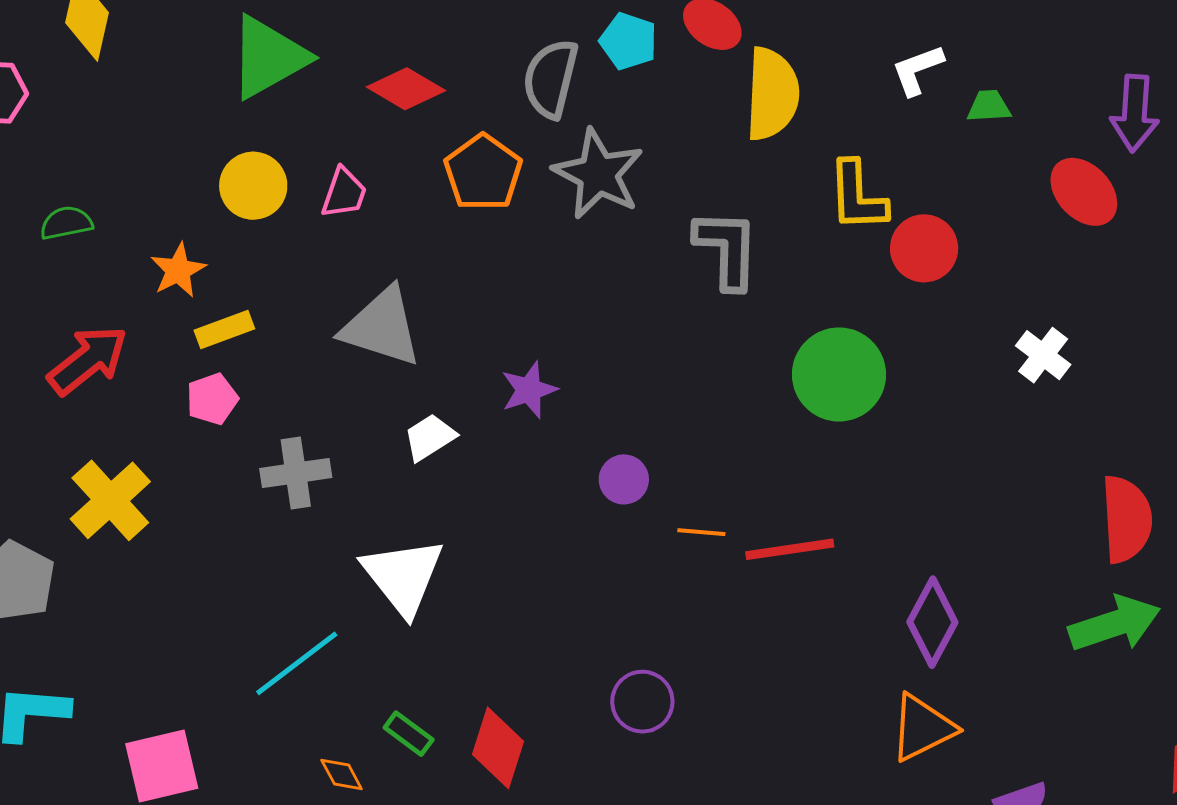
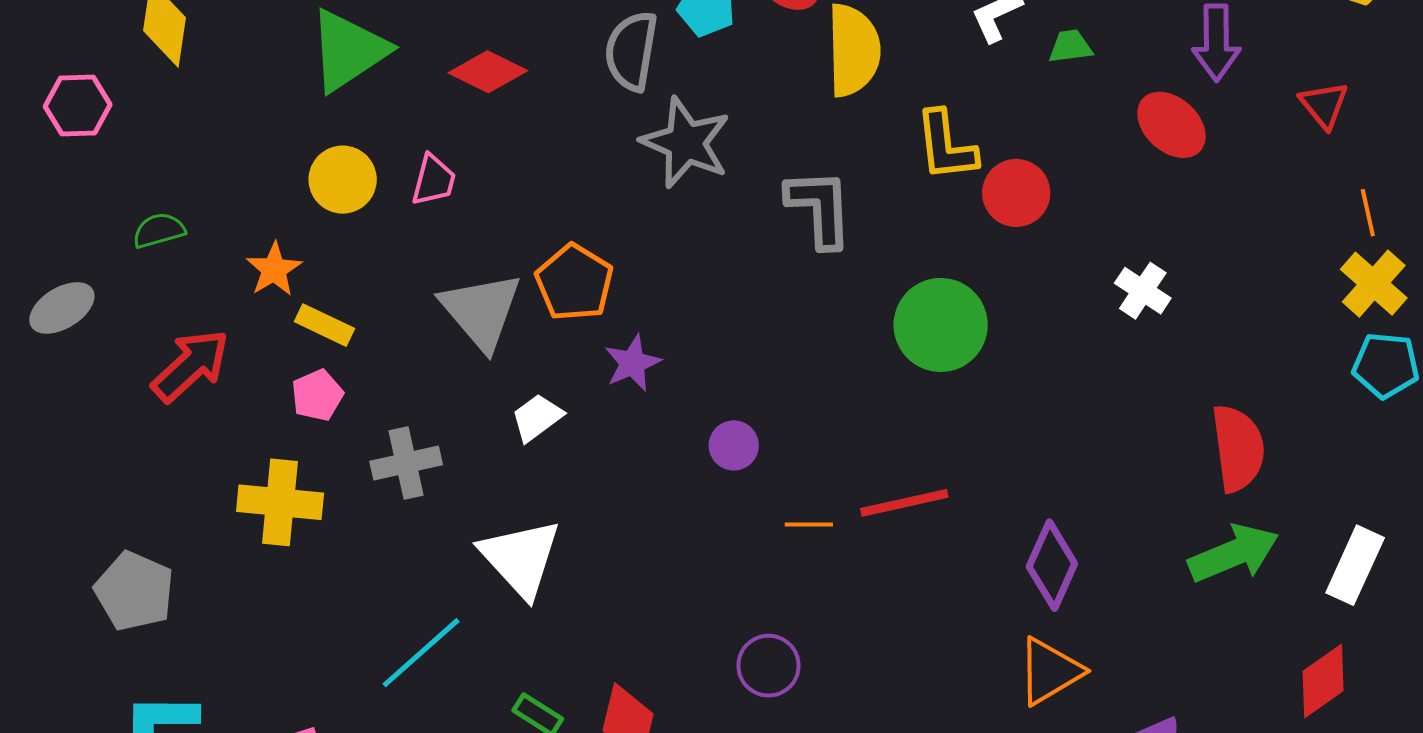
orange pentagon: (483, 173) -> (574, 283), moved
gray triangle: (382, 327) -> (481, 311), turned 36
yellow rectangle: (224, 329) -> (324, 325), turned 50
yellow cross: (110, 500) -> (280, 502), moved, turned -38
orange line: (701, 532) -> (809, 524), moved

